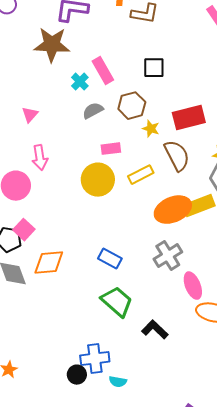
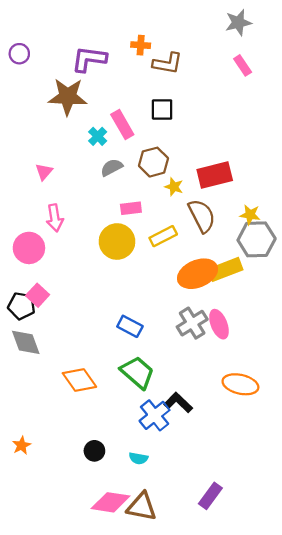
black square: (154, 68) -> (162, 109), moved
orange diamond: (49, 263) -> (79, 380), moved, turned 60
pink ellipse: (193, 286) -> (219, 324), moved
blue cross: (95, 359) -> (155, 415), moved, turned -32

